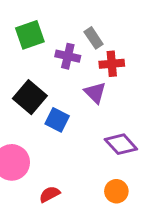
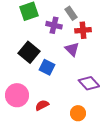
orange circle: (116, 191) -> (78, 113), moved
red semicircle: (50, 194) -> (42, 105), moved

